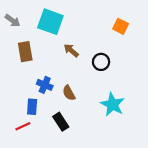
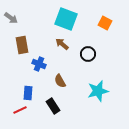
cyan square: (50, 22) -> (66, 19), moved
blue cross: (45, 85) -> (39, 64), moved
cyan star: (113, 104) -> (98, 91), turned 30

